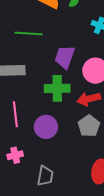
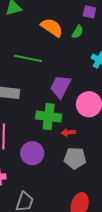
red arrow: (89, 99) -> (68, 132), moved, size x0.6
gray pentagon: (89, 126) -> (75, 158), turned 30

